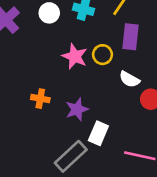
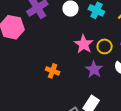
purple star: (77, 109) -> (94, 69), moved, turned -30

